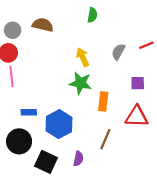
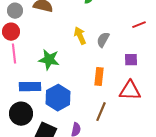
gray semicircle: (118, 52) -> (103, 40), moved
green star: (81, 83) -> (49, 60), moved
blue rectangle: (29, 112) -> (30, 87), size x1.5

